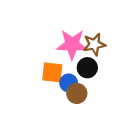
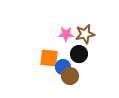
pink star: (72, 44) -> (66, 34), size x0.6

